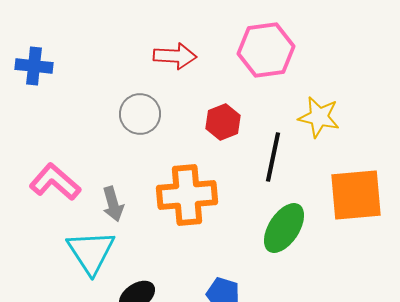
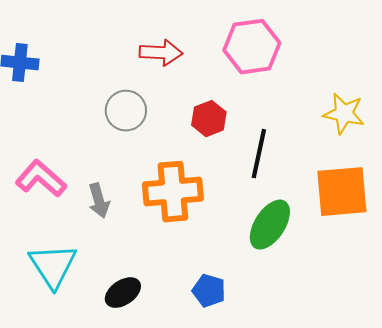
yellow star: (319, 117) -> (344, 114), moved
cyan triangle: (91, 252) -> (53, 266), moved

